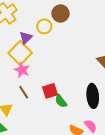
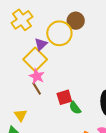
yellow circle: (44, 26) -> (59, 33), size x1.6
brown line: (24, 92) -> (37, 88), moved

